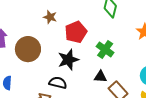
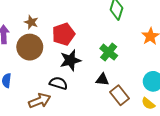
brown star: (50, 17) -> (31, 22), moved
red pentagon: (76, 32) -> (63, 34), moved

